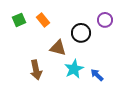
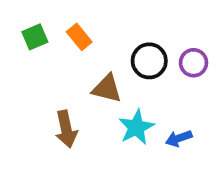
purple circle: (105, 20) -> (194, 63), moved
blue arrow: (97, 75) -> (179, 138), turned -64

